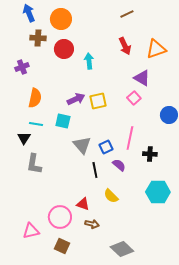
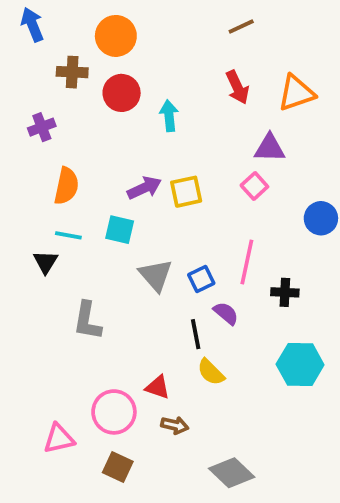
blue arrow: (29, 13) -> (32, 25), moved
purple triangle: (142, 78) -> (270, 148), turned -30
gray L-shape: (34, 164) -> (87, 321), moved
black line: (95, 170) -> (196, 334), moved

